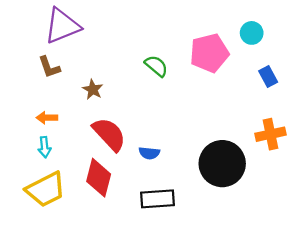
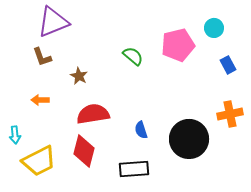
red semicircle: (109, 134) -> (93, 114), turned -56
cyan arrow: (45, 147) -> (15, 135), moved
blue semicircle: (149, 153) -> (141, 130), moved, turned 66

